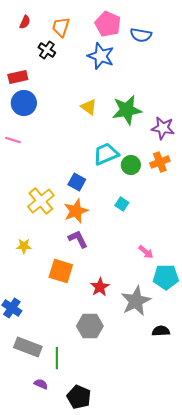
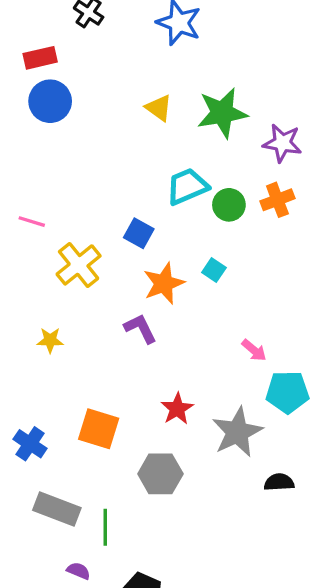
pink line: (13, 140) -> (32, 222), moved
orange star: (76, 211) -> (164, 283), moved
orange square: (61, 271) -> (99, 429), moved

